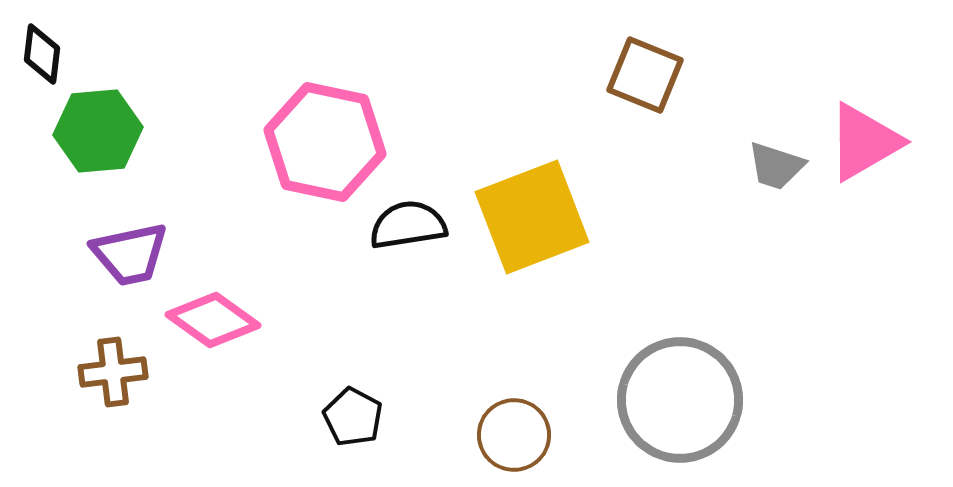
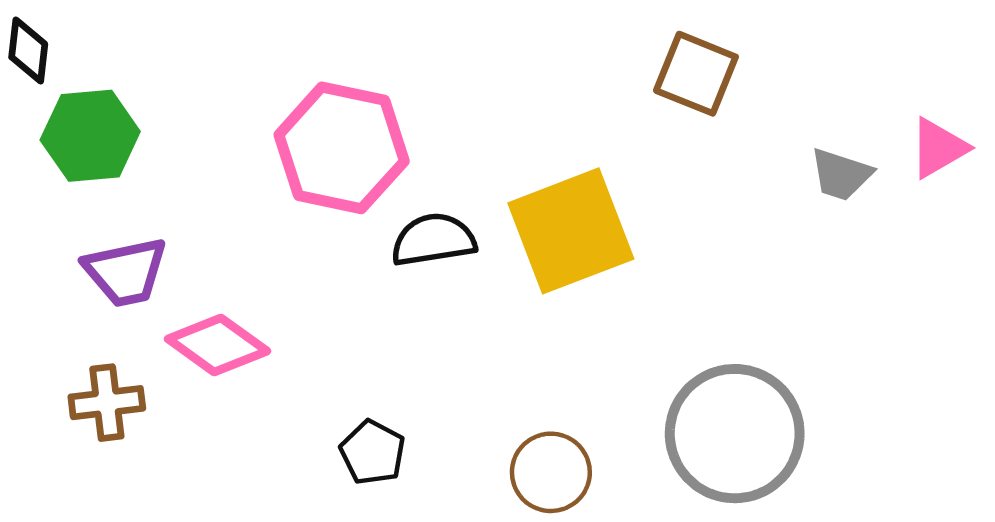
pink triangle: (864, 142) -> (938, 148), size x0.7

